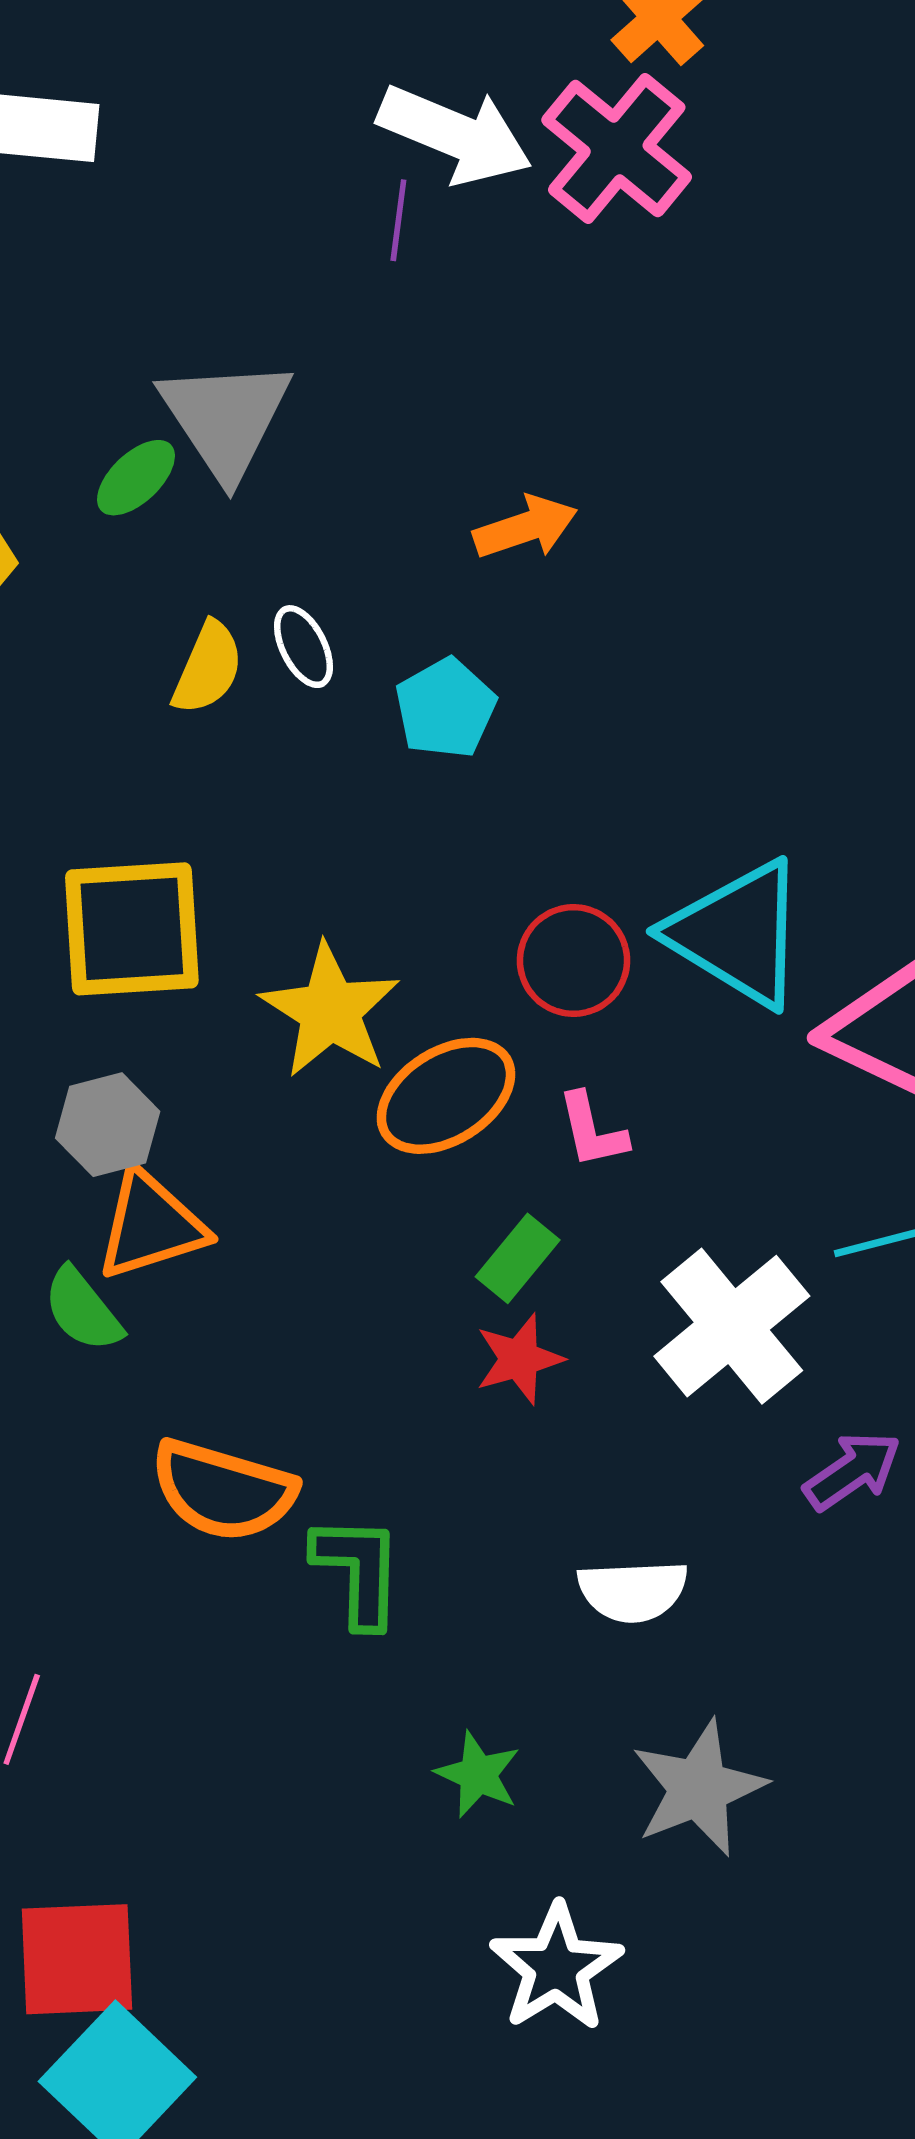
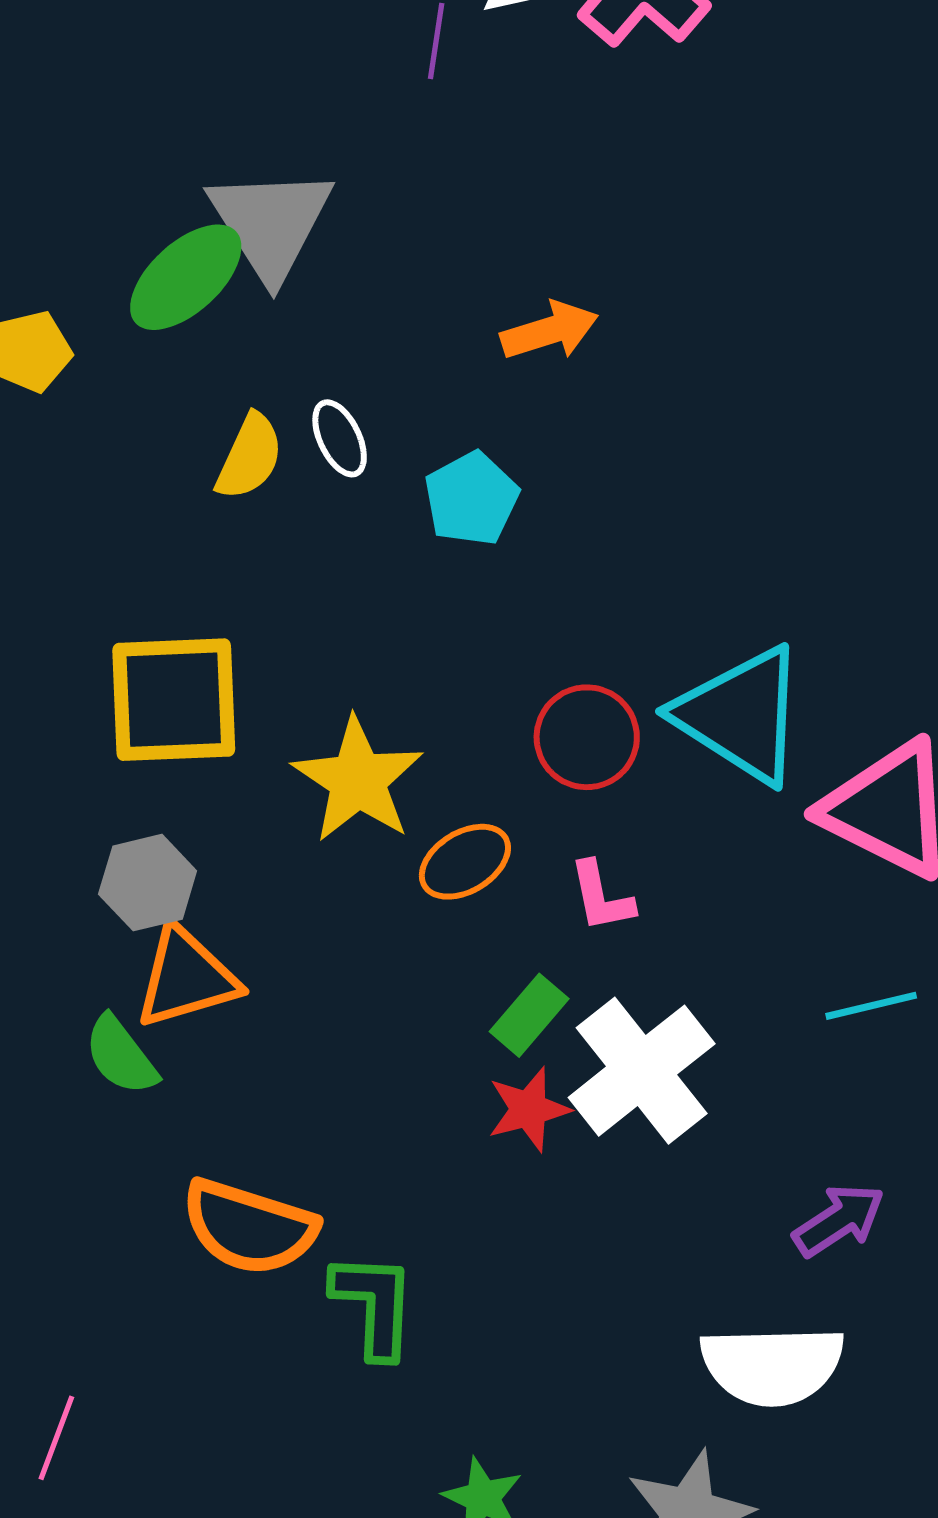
green ellipse: (136, 478) -> (186, 277), size x1.5
orange ellipse: (446, 1096) -> (465, 862), size x0.7
white cross: (732, 1326) -> (642, 1071), moved
white semicircle: (633, 1591) -> (772, 1365), moved, size x1.4

